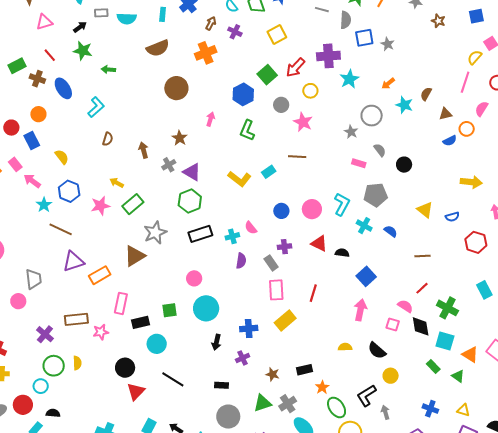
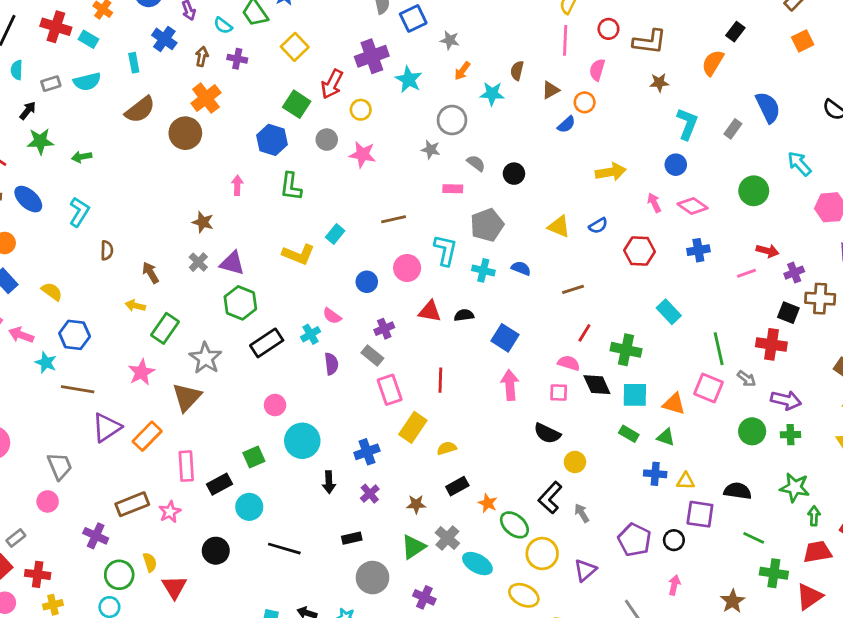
gray star: (388, 44) -> (450, 40), moved
brown circle: (176, 88) -> (185, 133), moved
brown arrow: (144, 150) -> (151, 273), moved
brown line: (297, 157) -> (394, 219), moved
pink star: (100, 206) -> (141, 372), moved
yellow semicircle: (345, 347) -> (447, 448), moved
red triangle: (136, 391) -> (174, 587), moved
blue cross: (430, 409) -> (655, 474), moved

